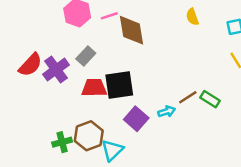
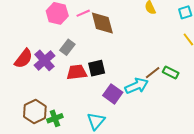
black square: (119, 85) -> (97, 68), size x0.7
cyan arrow: (167, 112) -> (137, 86), size x1.6
brown hexagon: (89, 136) -> (35, 111), moved

